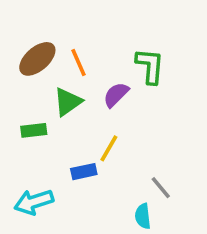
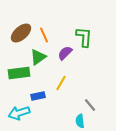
green rectangle: (34, 130) -> (19, 73), size x1.5
blue rectangle: (84, 172) -> (38, 96), moved

